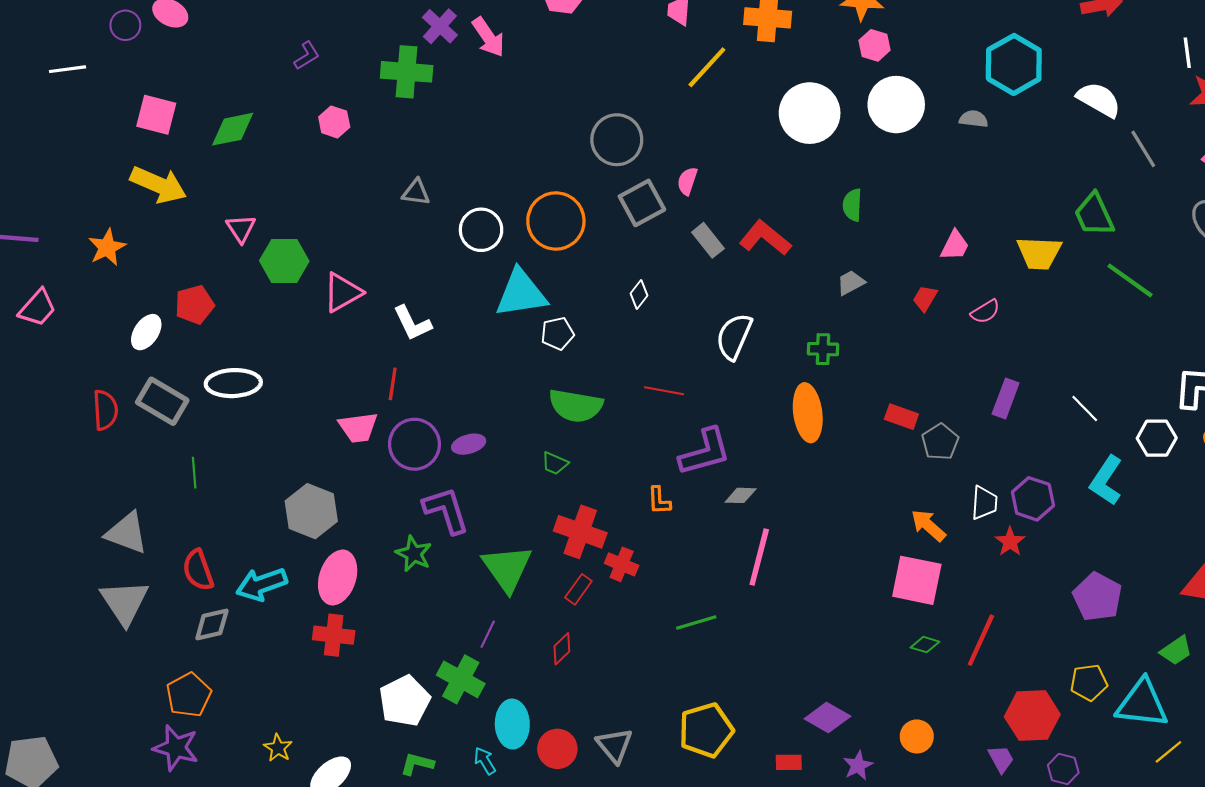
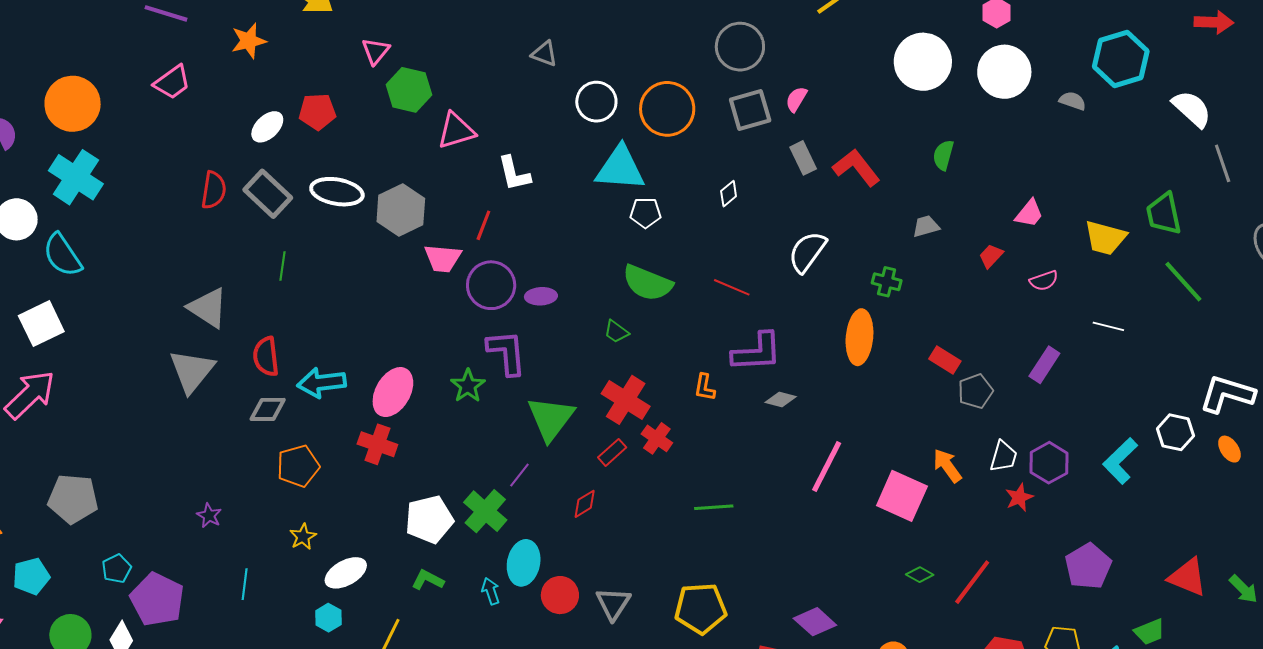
white line: (1085, 409) -> (1108, 326), moved, turned -44
gray hexagon: (311, 511) -> (401, 210), moved
pink line: (759, 557) -> (827, 467), moved
pink square: (917, 580) -> (902, 496), moved
orange pentagon: (189, 695) -> (298, 466), moved
purple star: (176, 748) -> (209, 516), size x0.6

